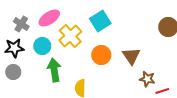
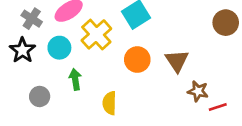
black star: (14, 48) -> (22, 50), turned -30
green arrow: (54, 70) -> (75, 79), size x0.7
gray circle: (13, 72) -> (40, 96), moved

